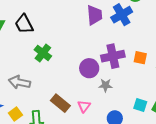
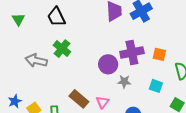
black trapezoid: (24, 24) -> (56, 17), moved
gray arrow: (19, 82) -> (36, 61), moved
cyan square: (140, 105) -> (156, 86), moved

